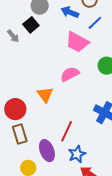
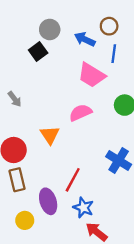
blue line: (95, 23) -> (114, 54), turned -42
gray arrow: (13, 36) -> (15, 99), moved
blue star: (77, 154) -> (83, 208), turned -30

